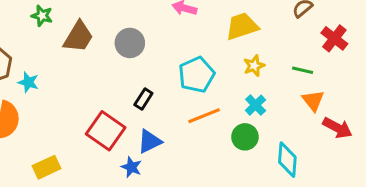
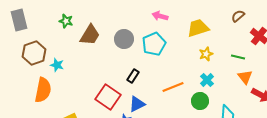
cyan pentagon: (196, 75) -> (154, 44), moved

